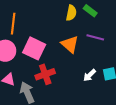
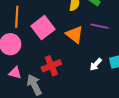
pink square: (34, 48) -> (43, 28), moved, turned 30

